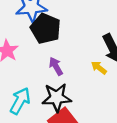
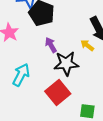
black star: (57, 98) -> (66, 63), moved

